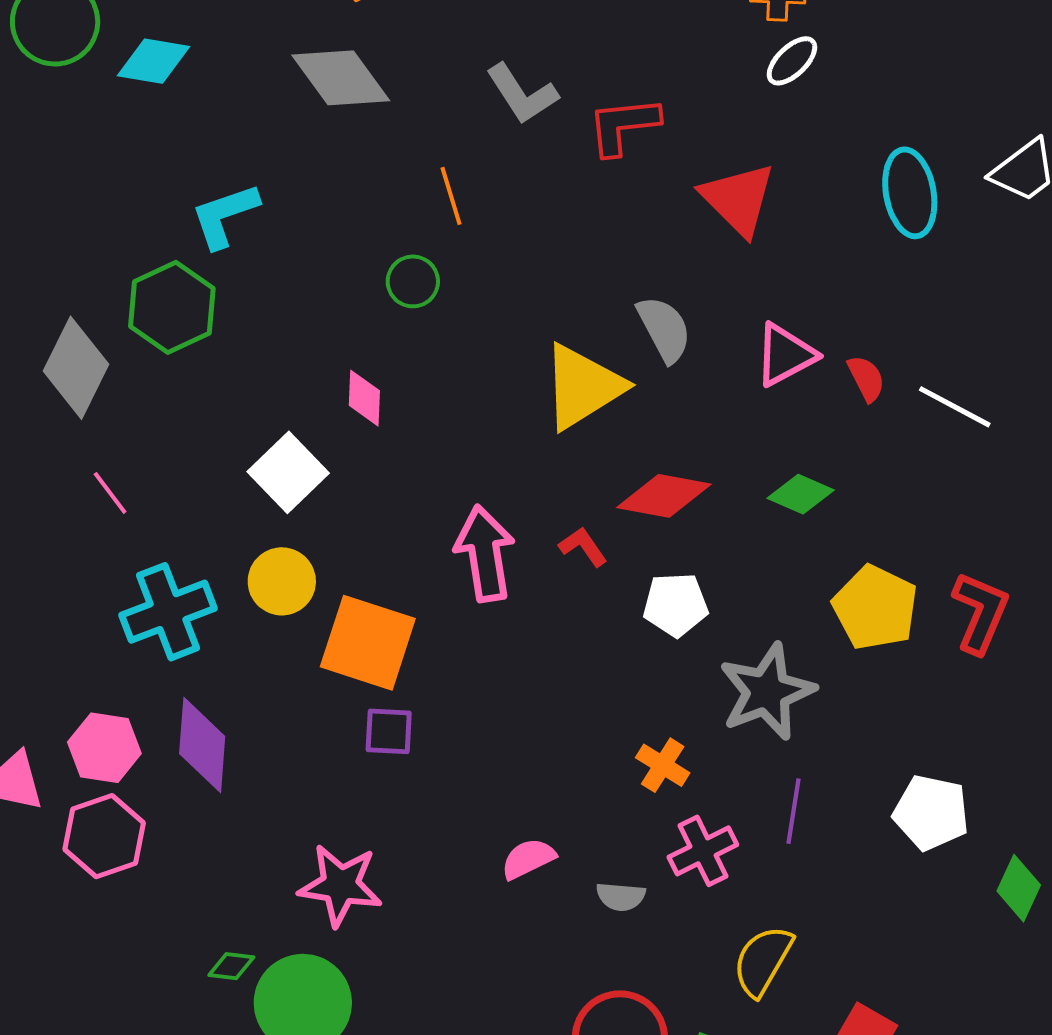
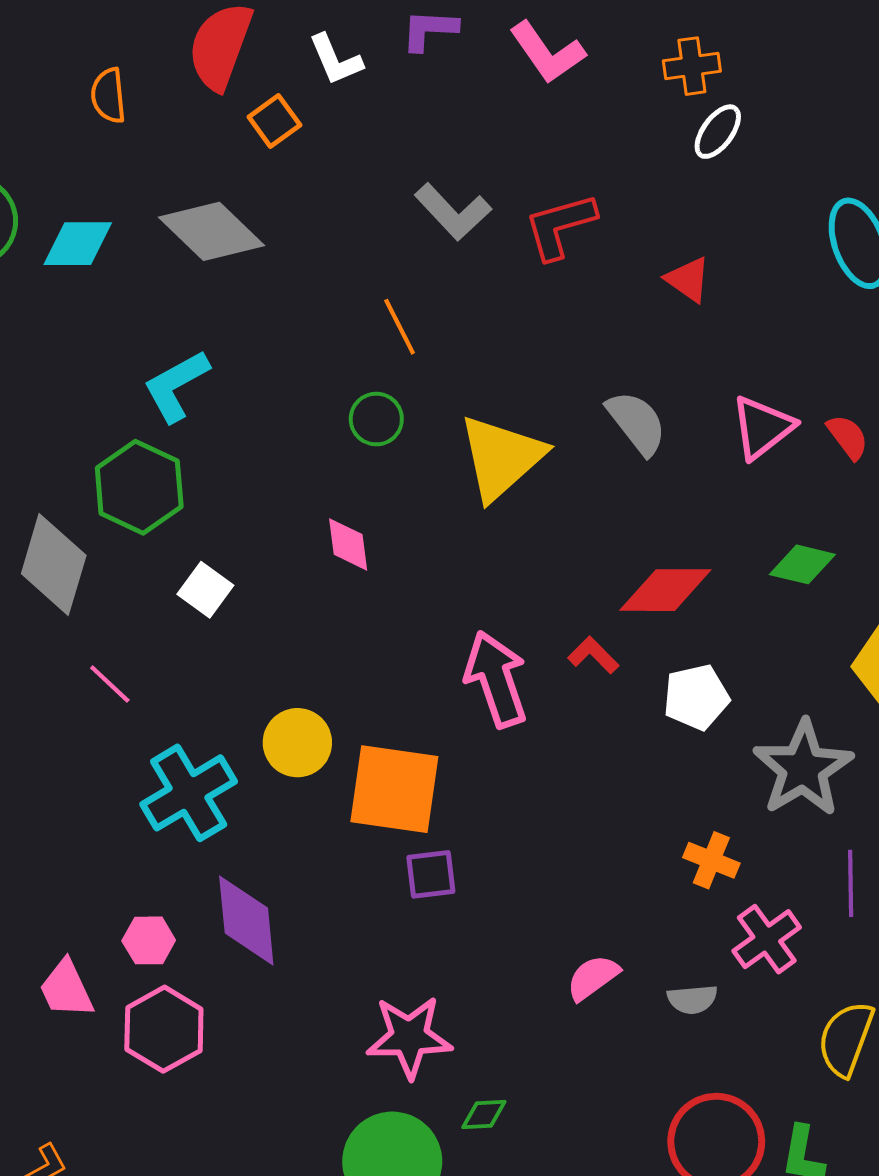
gray diamond: (341, 78) -> (212, 231), moved
red triangle: (738, 199) -> (688, 279), size x0.6
yellow triangle: (583, 387) -> (501, 457), moved
white square: (288, 472) -> (205, 590), moved, size x0.7
pink hexagon: (104, 748) -> (149, 940), size x0.7
green diamond: (231, 966) -> (484, 1114), moved

